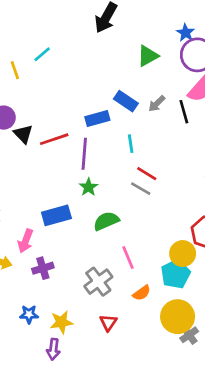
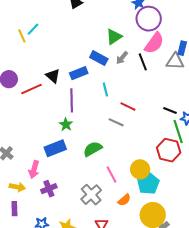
green triangle: (148, 56) -> (114, 37), moved
yellow line: (15, 70) -> (22, 36), moved
black triangle: (23, 134) -> (53, 76), moved
red line: (54, 139) -> (32, 89), moved
red line: (147, 174) -> (128, 106), moved
green star: (89, 187) -> (66, 124), moved
yellow circle: (183, 254) -> (140, 169), moved

